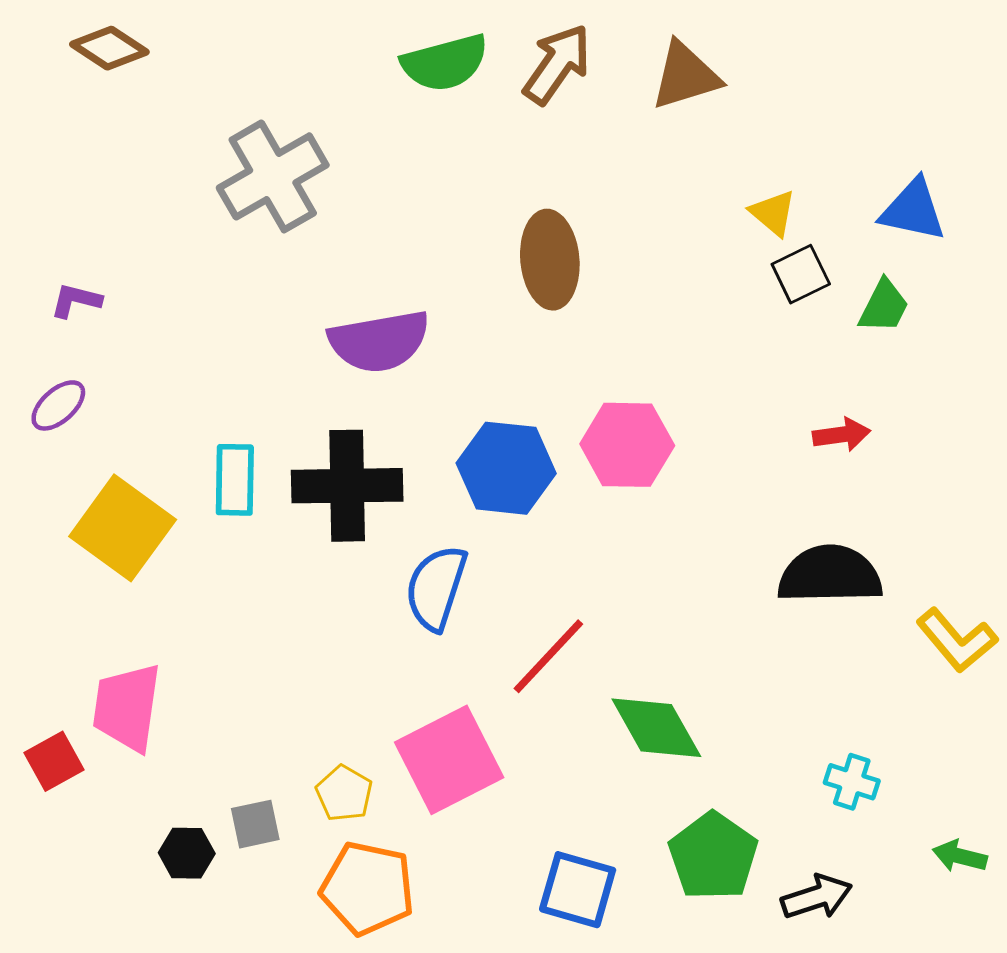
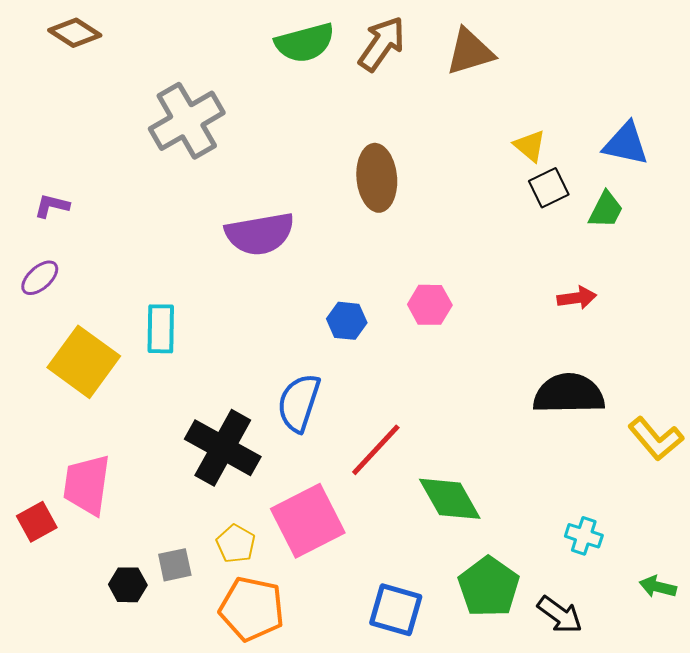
pink hexagon: (627, 445) -> (430, 305), size x0.7
blue hexagon: (506, 468) -> (347, 321), size x0.6
black cross: (347, 486) -> (223, 448), moved, turned 30
black arrow: (817, 897) -> (560, 615), turned 54

